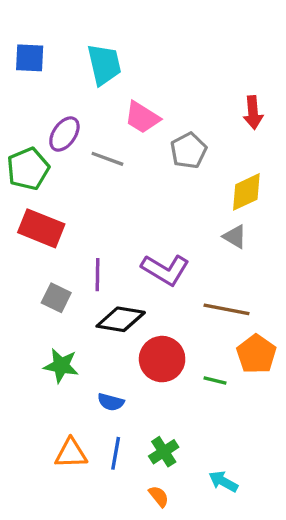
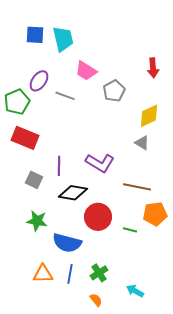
blue square: (30, 58) -> (35, 35), moved
orange pentagon: (256, 354) -> (155, 214), turned 30
blue semicircle: (111, 402) -> (67, 243), size x1.8

